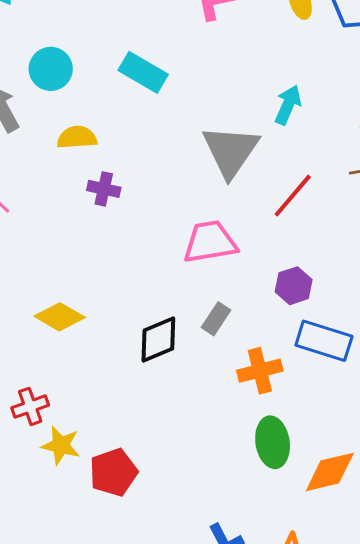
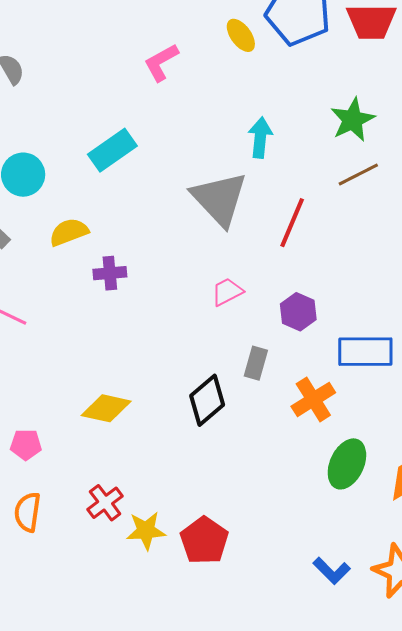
cyan rectangle: (143, 72) -> (112, 150), turned -48
pink trapezoid: (210, 242) -> (227, 292), size x0.6
purple hexagon: (294, 286) -> (298, 312), moved
green ellipse: (273, 442) -> (347, 464), turned 51

